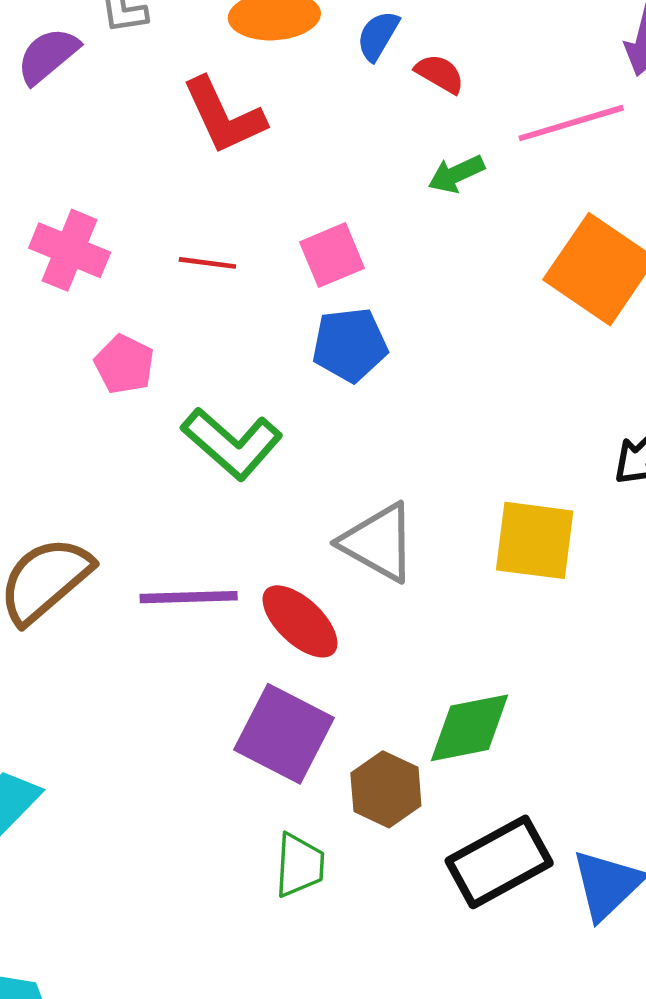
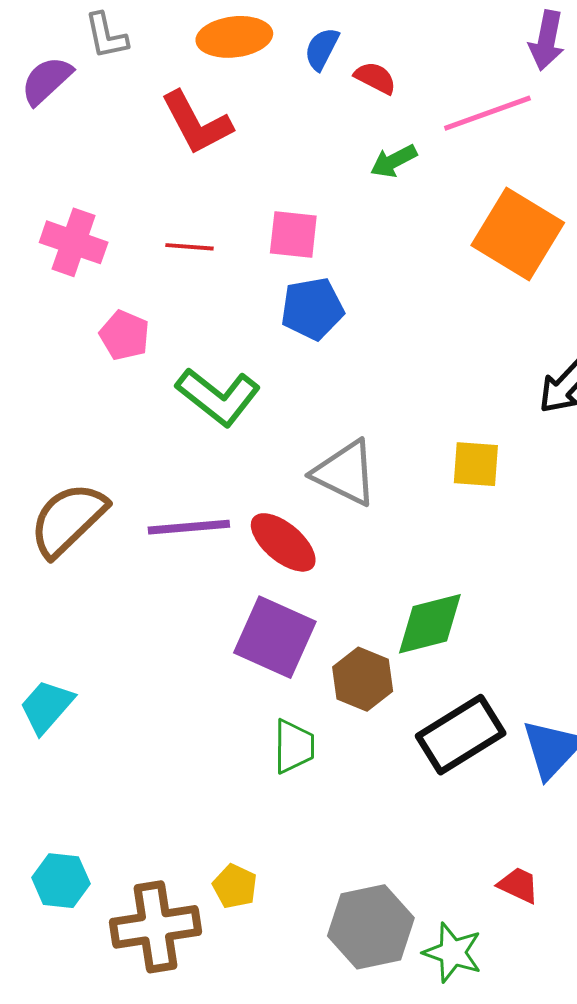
pink square: (332, 255) -> (293, 235), turned 32
yellow square: (535, 540) -> (476, 464), size x0.7

